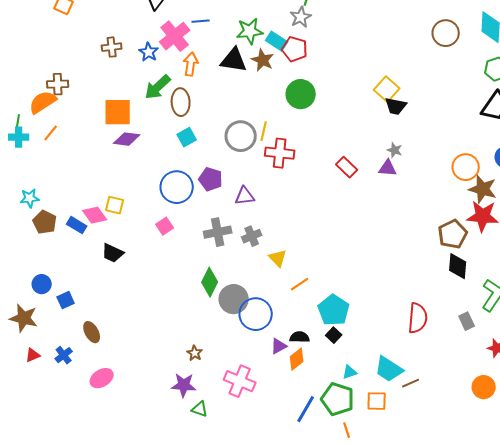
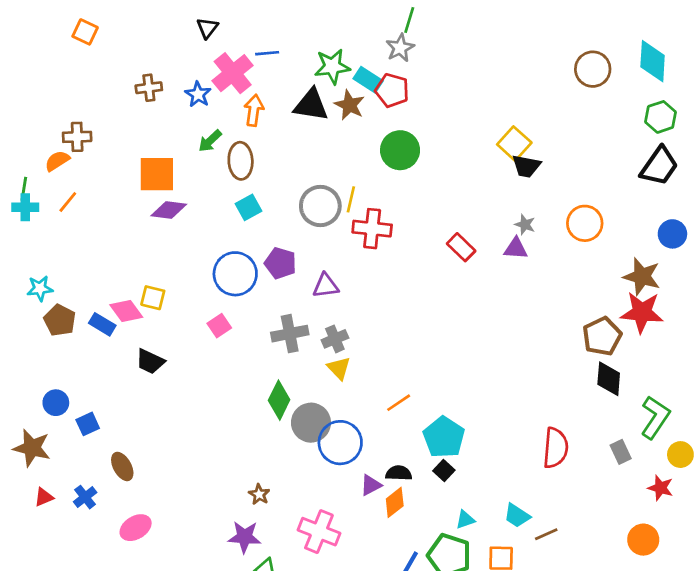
green arrow: (158, 87) -> (210, 141), size x0.7
orange semicircle: (43, 102) -> (57, 161), size x0.7
orange circle: (466, 167) -> (585, 223), moved
yellow triangle: (278, 258) -> (339, 368), moved
cyan trapezoid: (389, 369) -> (517, 516), size x0.7

